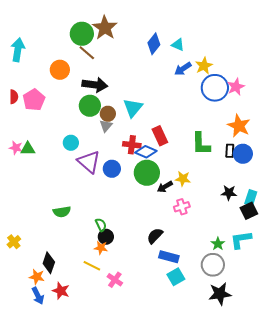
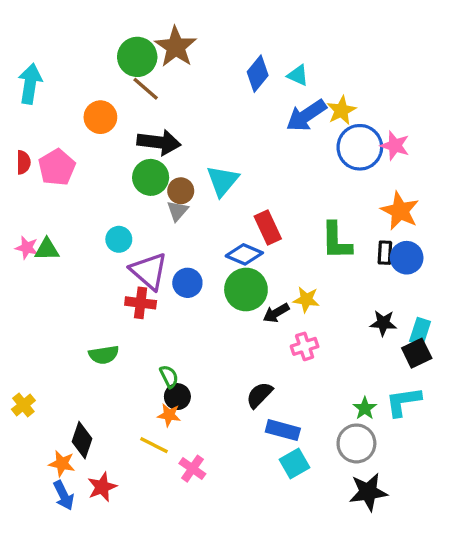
blue arrow: (183, 69) -> (306, 115), size x1.4
pink star: (236, 87) -> (395, 146), turned -30
red cross: (132, 145) -> (141, 303), moved
red star: (61, 291) -> (102, 487), turned 30

